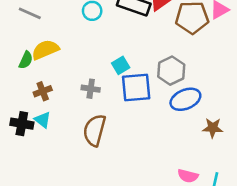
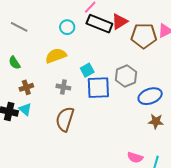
yellow semicircle: (45, 50) -> (56, 56), moved
green semicircle: (26, 60) -> (14, 63), turned 120
blue ellipse: (185, 99) -> (150, 96), moved

